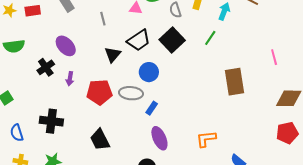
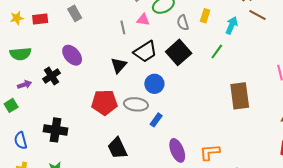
gray line: (103, 19) -> (123, 27), moved
purple arrow: (70, 79) -> (24, 85), moved, turned -120
purple ellipse: (159, 138) -> (177, 150), moved
black trapezoid: (100, 140) -> (117, 148), moved

